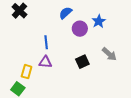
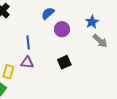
blue star: (99, 21) -> (92, 22), moved
gray arrow: (109, 54) -> (100, 41), moved

